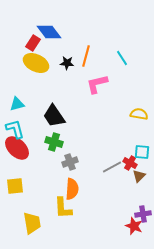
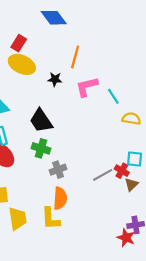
blue diamond: (49, 32) -> (54, 18), moved
cyan line: (122, 58) -> (113, 96), moved
black star: (67, 63) -> (55, 79), moved
yellow trapezoid: (32, 223) -> (18, 219), moved

